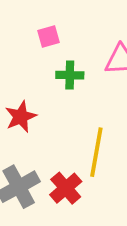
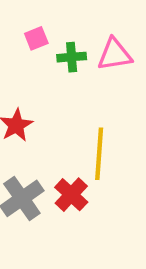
green cross: (70, 75) -> (72, 57), moved

